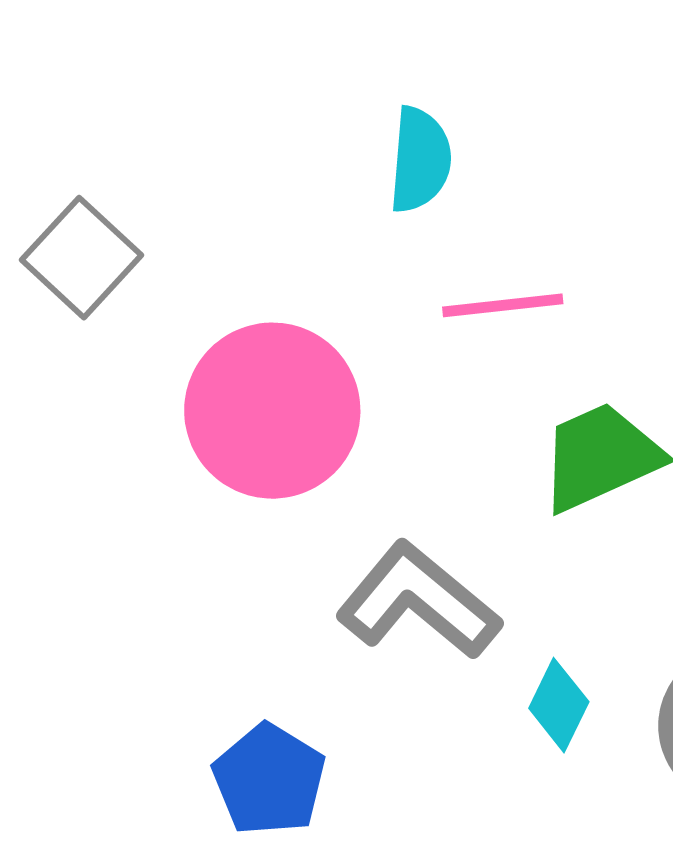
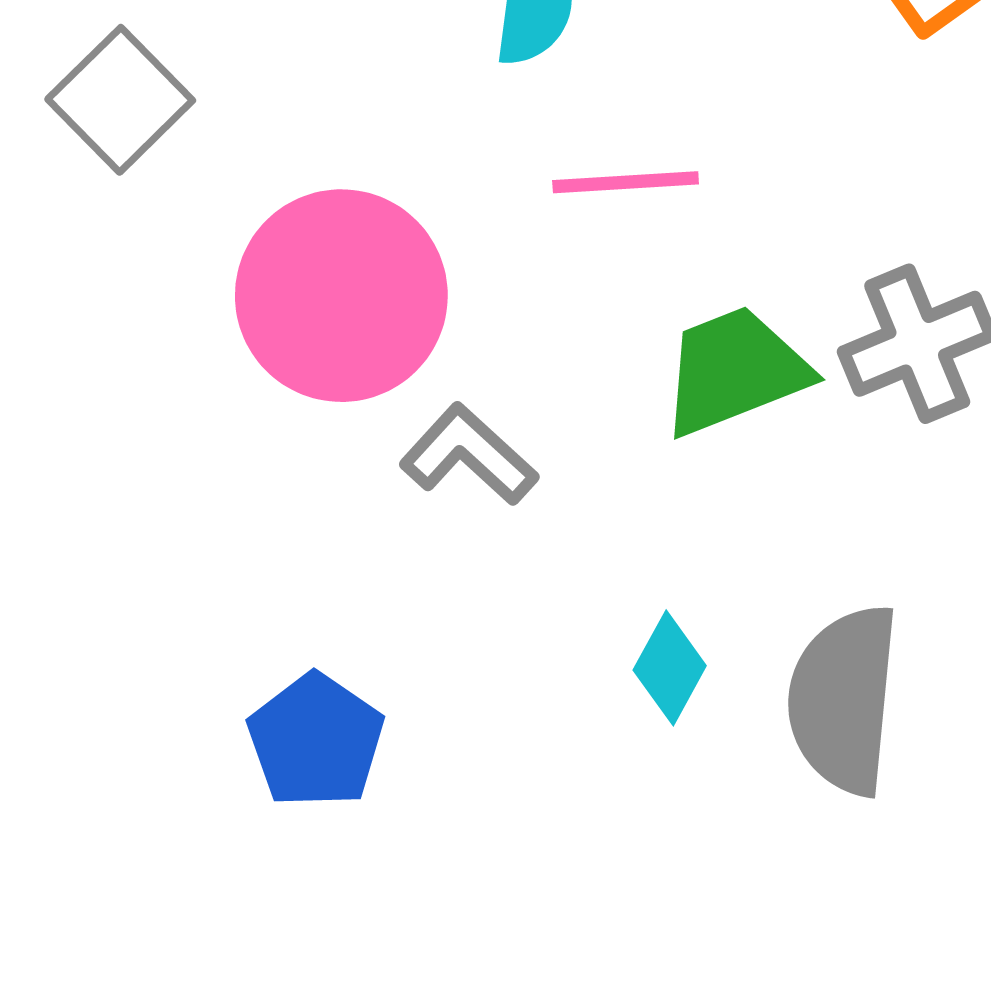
gray L-shape: (418, 601) -> (469, 455), moved, size x0.7

